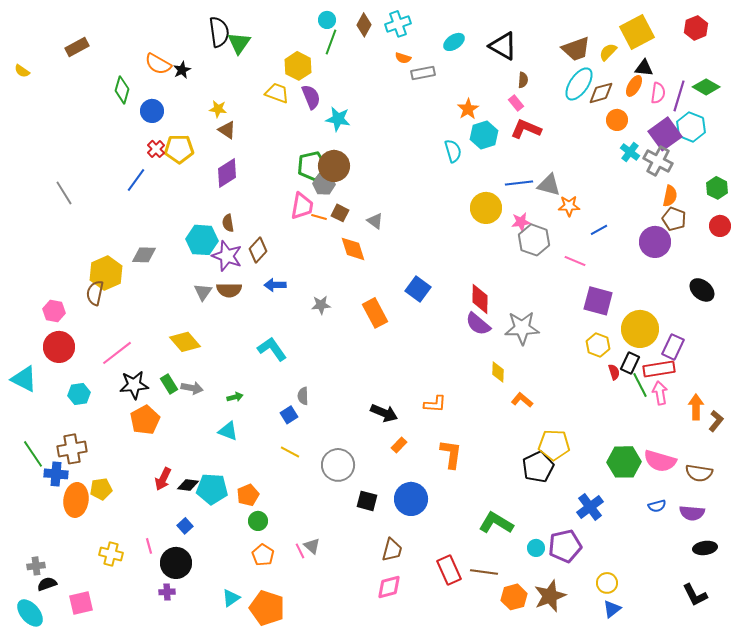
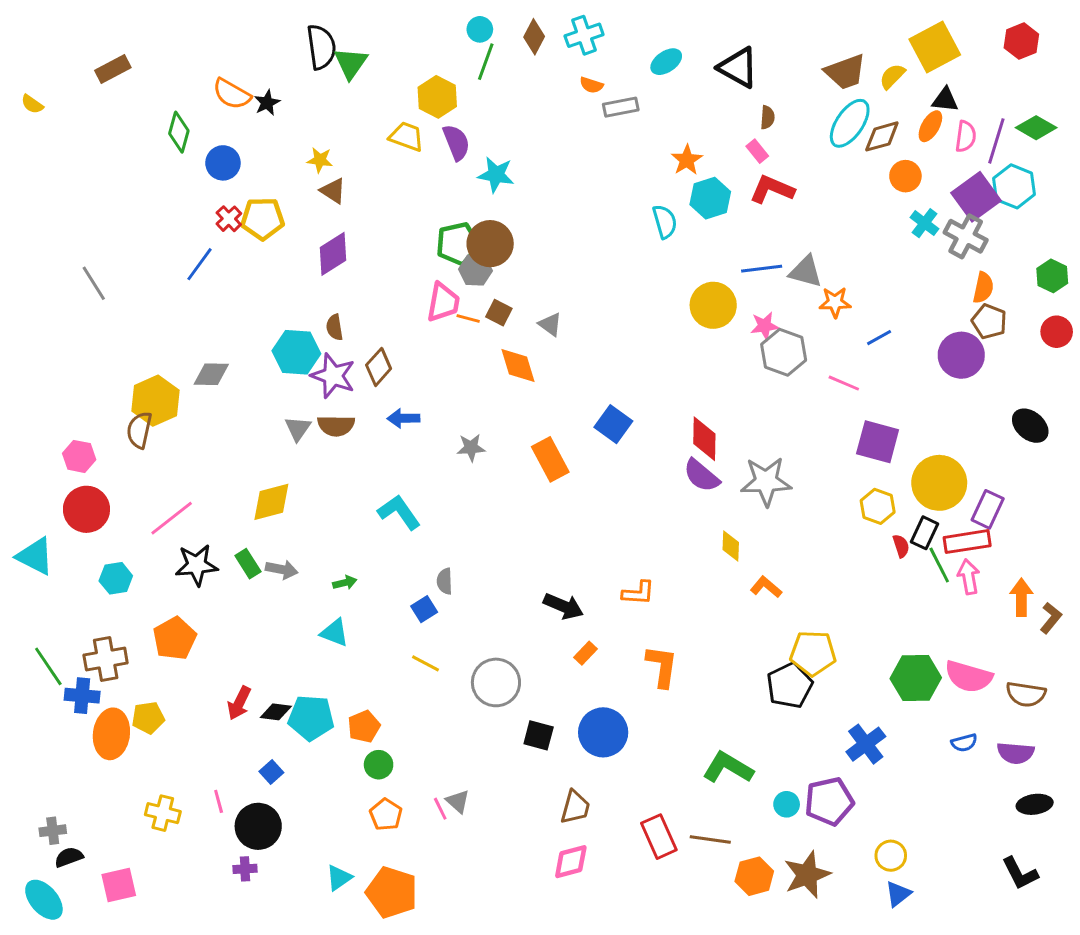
yellow diamond: (185, 342) -> (271, 502), turned -64
orange pentagon: (145, 420) -> (175, 638), moved

